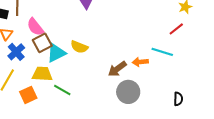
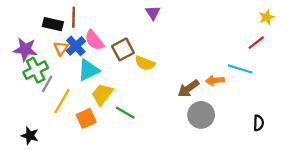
brown square: (42, 43) -> (123, 49), moved
blue cross: (16, 52) -> (76, 46), moved
cyan triangle: (56, 53) -> (88, 70), moved
yellow trapezoid: (42, 74) -> (102, 94), turned -55

